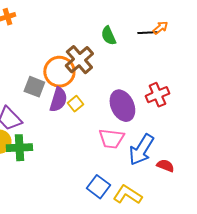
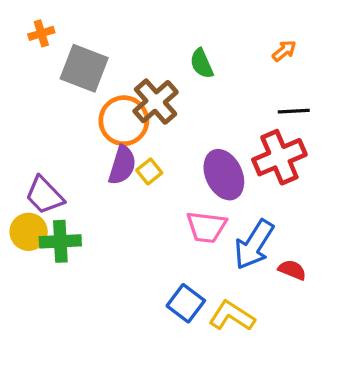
black line: (147, 33) -> (294, 111), moved
gray square: (34, 87) -> (84, 68), moved, size x1.4
red cross: (157, 95) -> (279, 157), size x1.4

